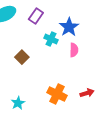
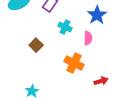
blue star: (69, 27) -> (97, 15), moved
orange cross: (57, 94) -> (74, 63), moved

